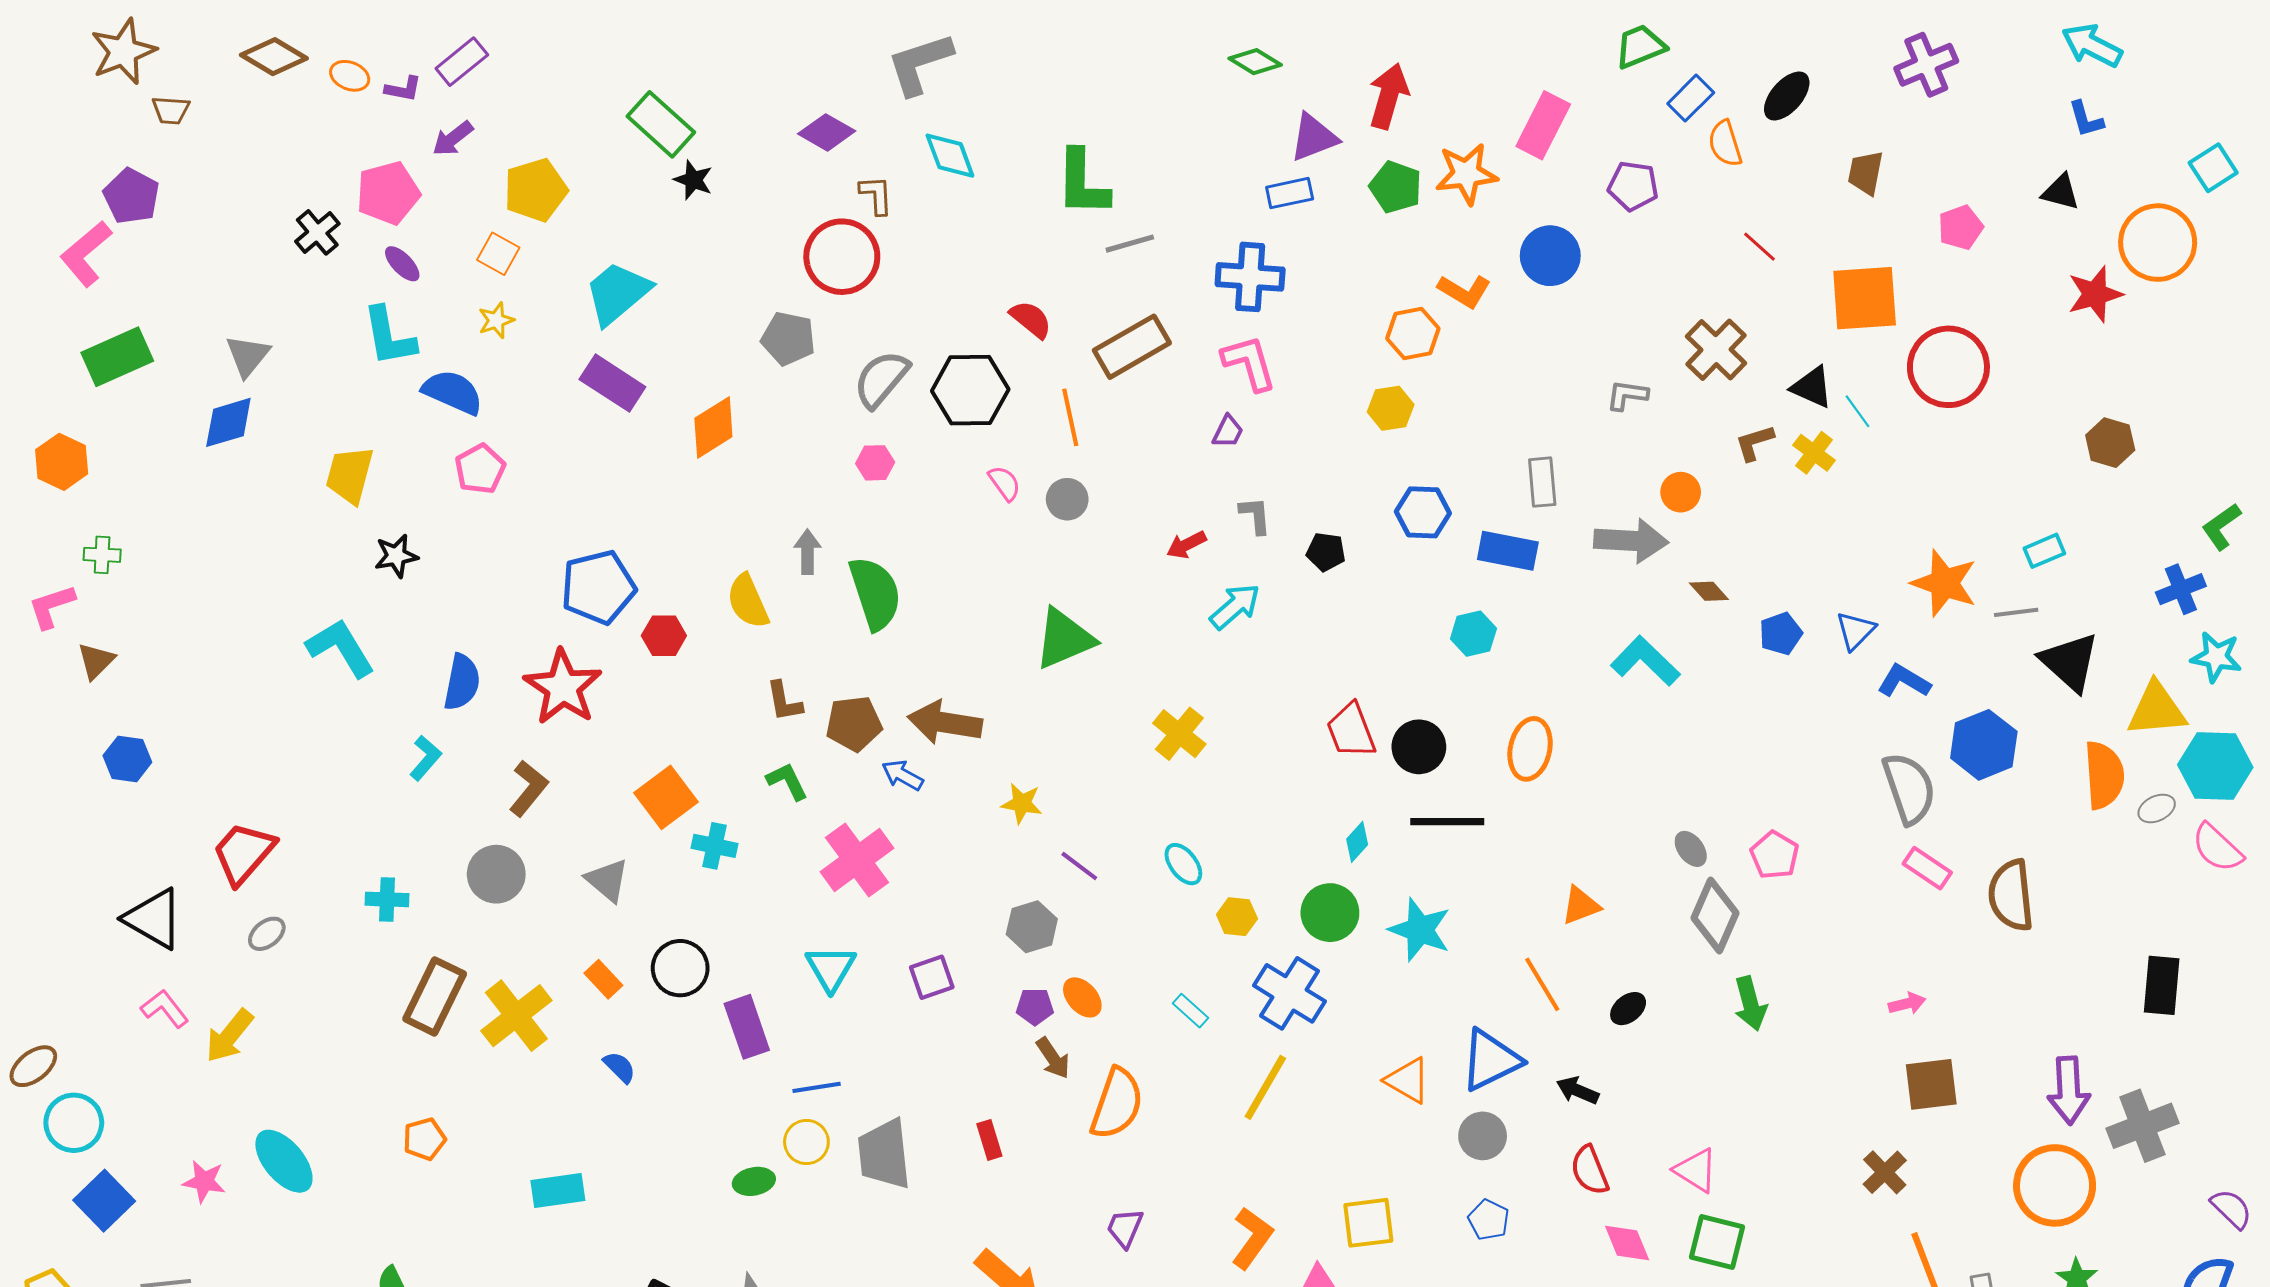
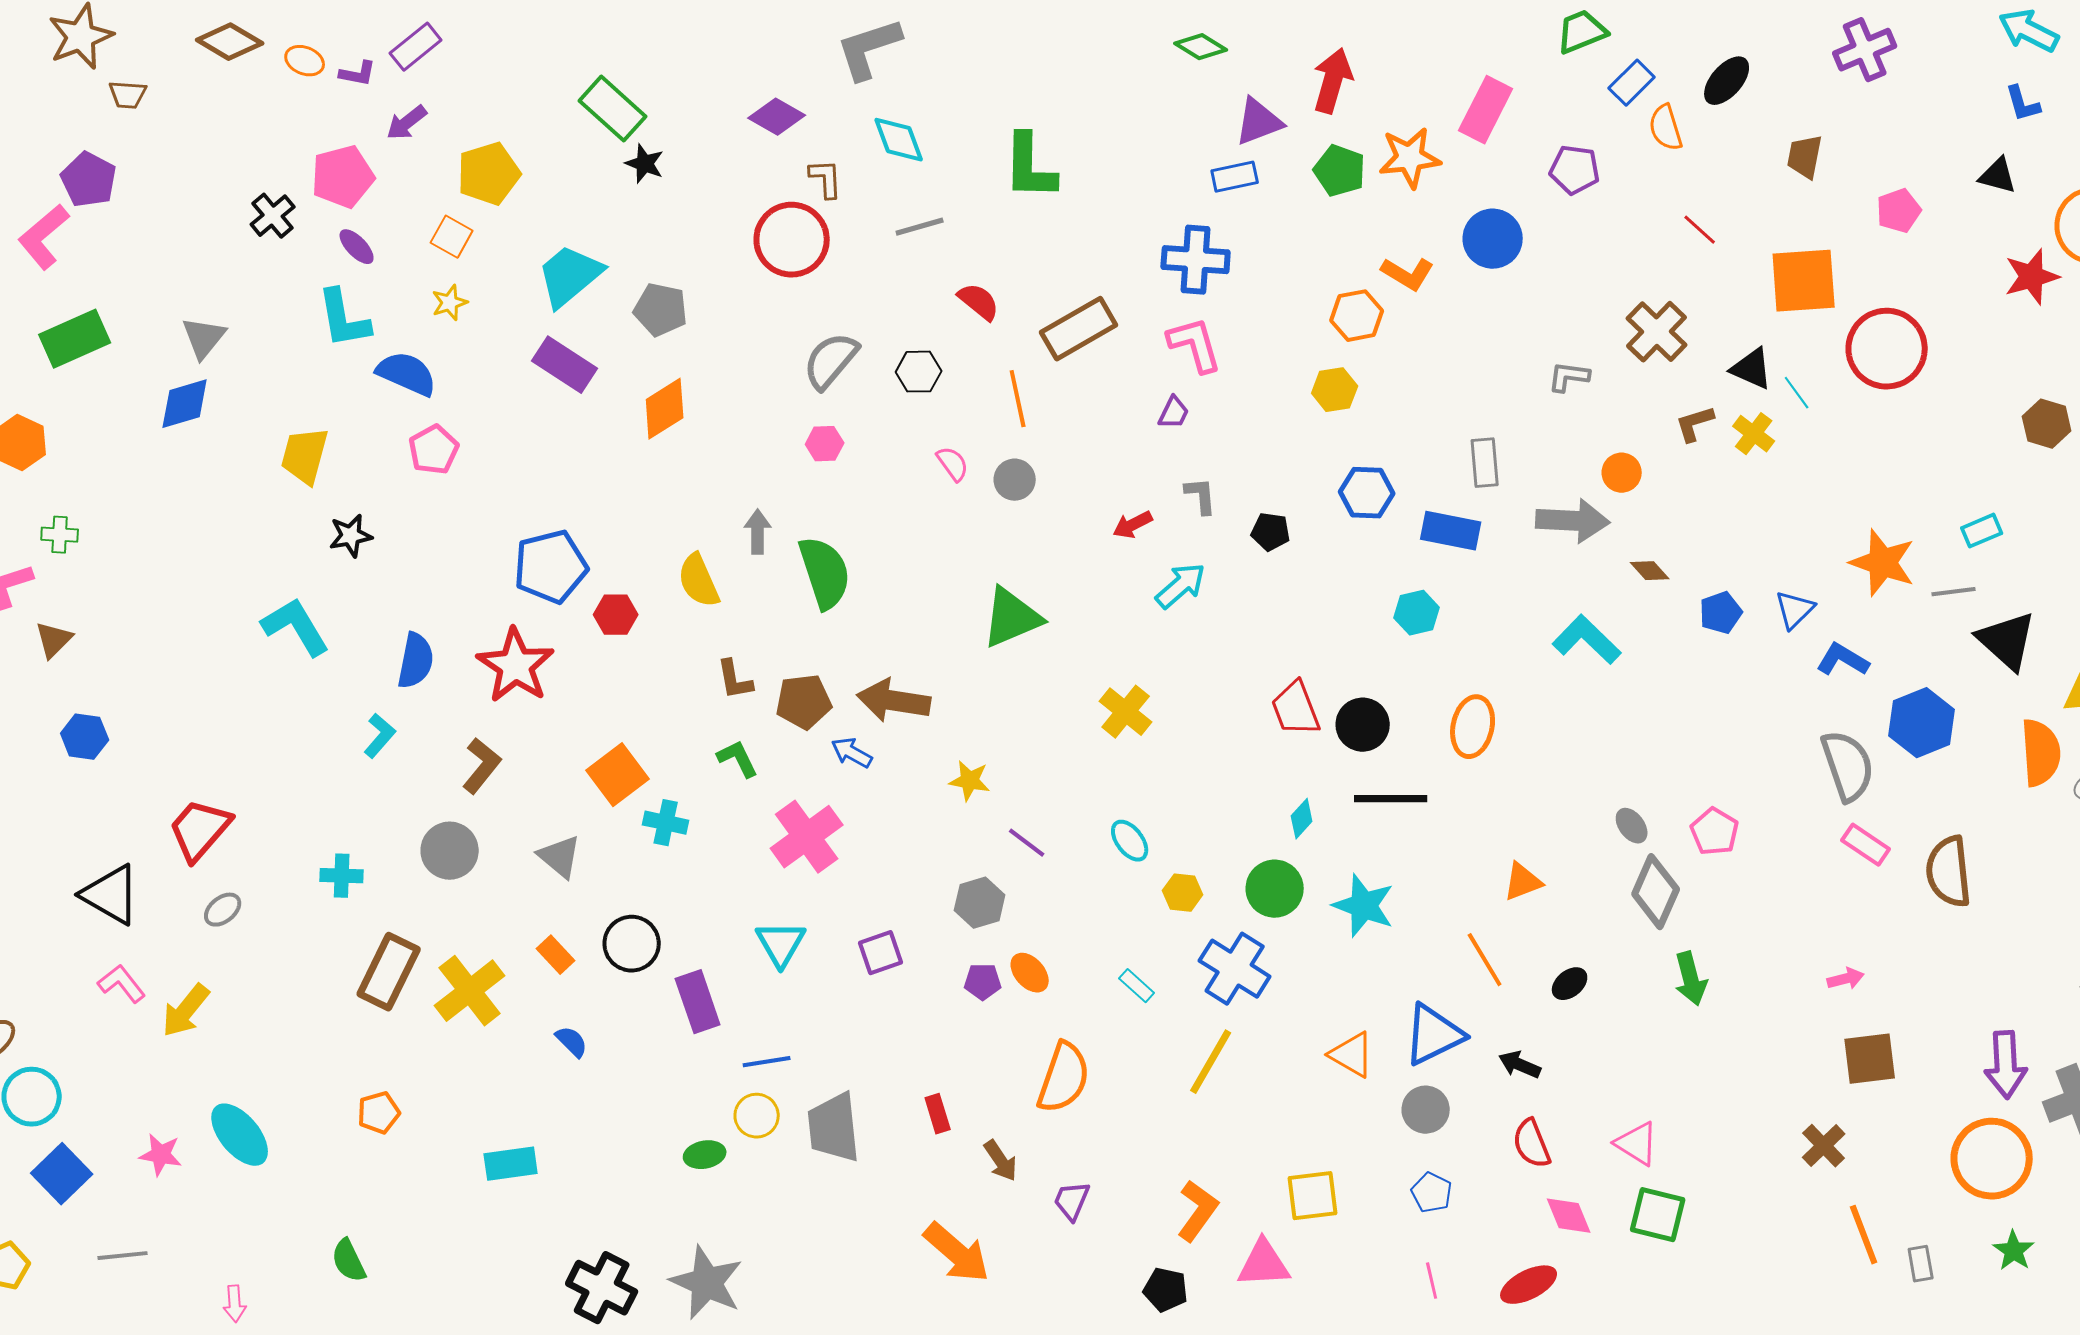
gray line: (1130, 244) -> (920, 227), moved
gray pentagon: (788, 339) -> (661, 310), moved
black hexagon: (970, 390) -> (919, 372), size x0.6
brown arrow: (1053, 1058) -> (1001, 1161), moved

